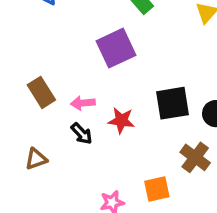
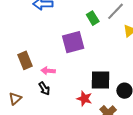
red star: (121, 120) -> (84, 99), moved
brown triangle: (36, 159) -> (15, 99), turned -32

